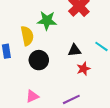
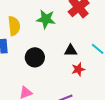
yellow semicircle: (27, 36) -> (14, 26), moved

